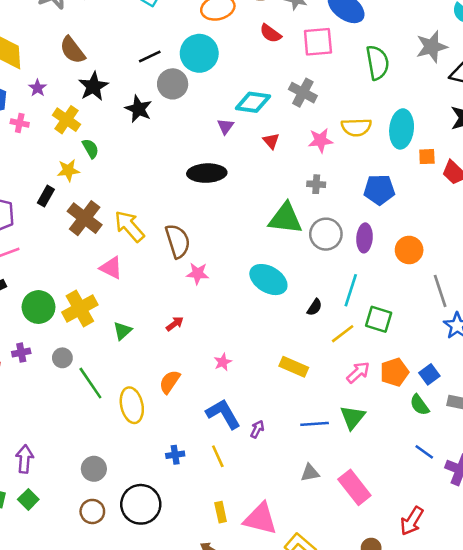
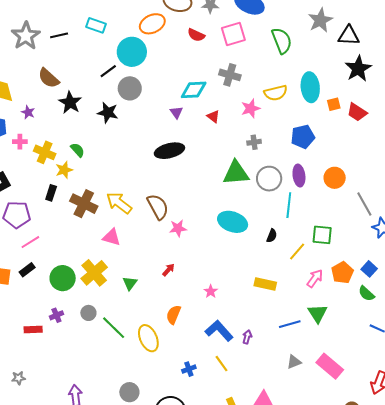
cyan circle: (199, 53) -> (132, 52), moved
yellow cross: (67, 120) -> (45, 152), moved
cyan line: (351, 290) -> (289, 205), moved

